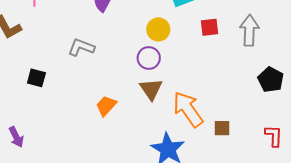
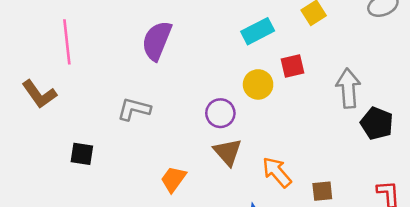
yellow circle: (158, 29) -> (258, 84), moved
gray arrow: (249, 30) -> (348, 88), moved
orange arrow: (188, 109) -> (277, 172), size x0.7

